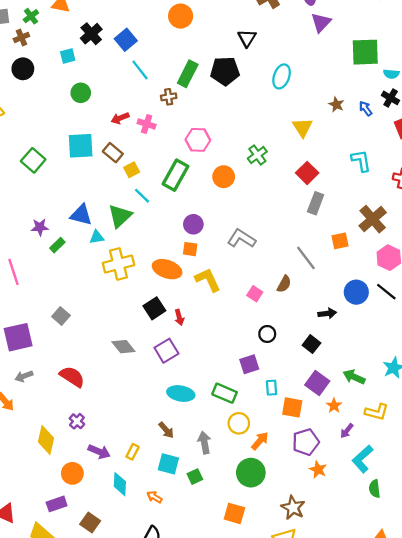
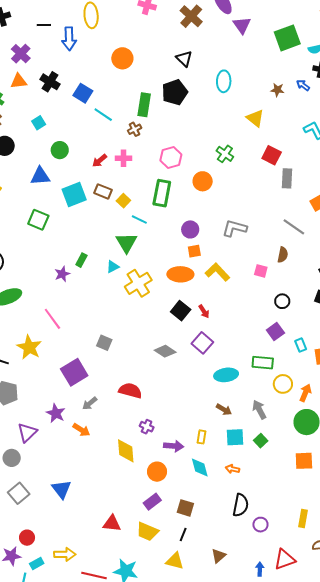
black cross: (91, 34) -> (50, 82), moved
blue triangle: (81, 215) -> (40, 176), moved
green rectangle: (57, 245) -> (81, 260), moved

